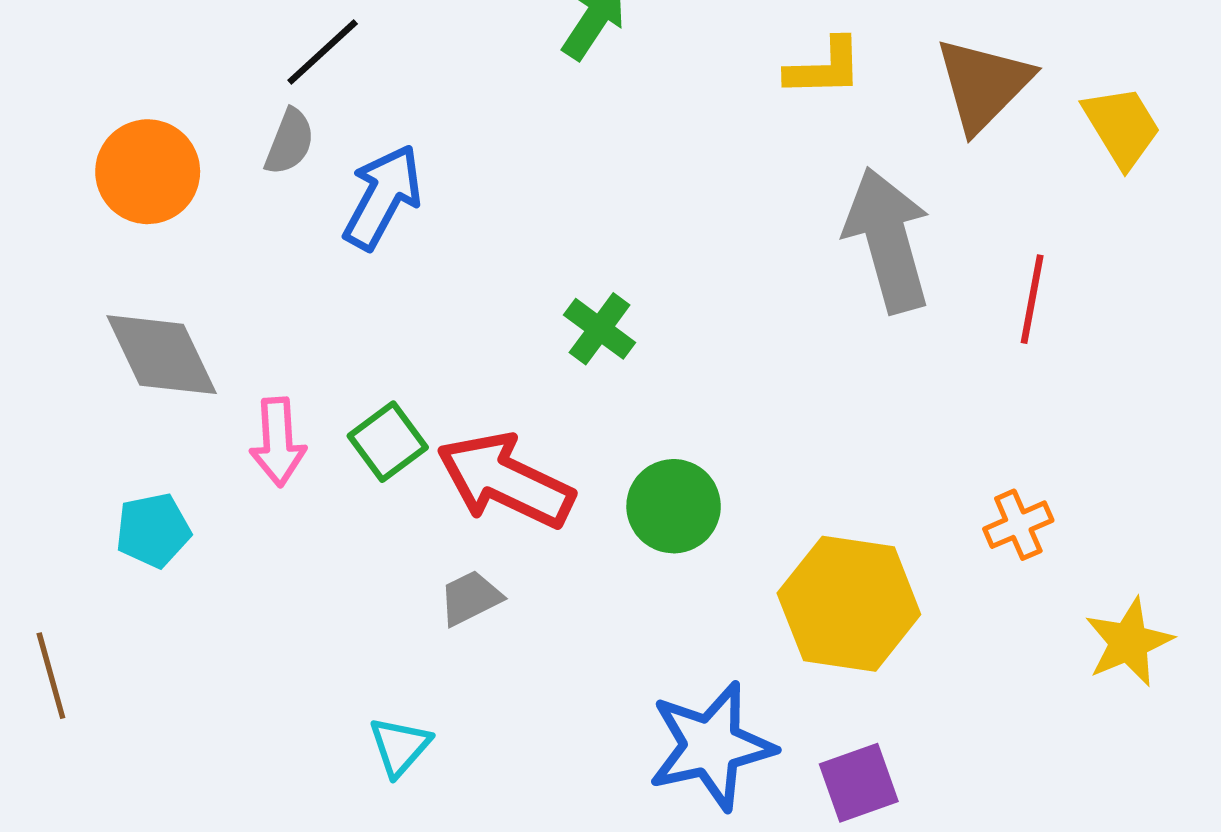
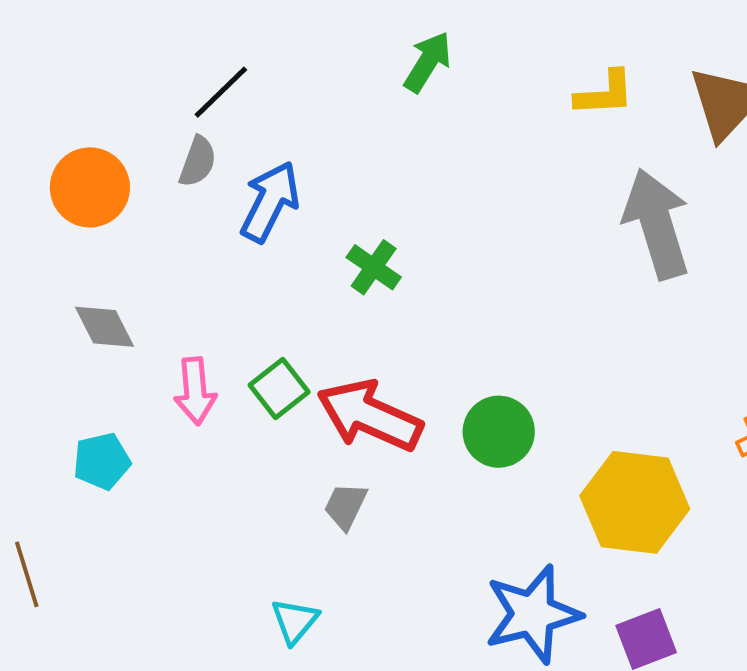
green cross: (600, 329) -> (374, 267), moved
gray diamond: (162, 355) -> (104, 327), size x0.7
gray trapezoid: (470, 598) -> (346, 506), turned -36

